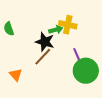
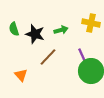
yellow cross: (68, 25) -> (91, 23), moved
black star: (45, 42) -> (35, 34), moved

